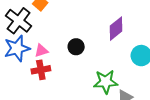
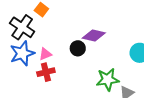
purple diamond: (116, 29) -> (94, 35), moved, turned 55

